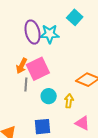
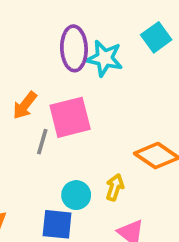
orange arrow: (22, 66) -> (25, 105), moved
cyan circle: (49, 96) -> (76, 195), moved

